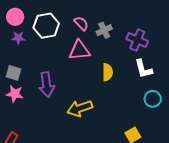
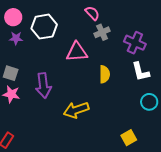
pink semicircle: (81, 23) -> (92, 13), moved

